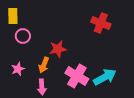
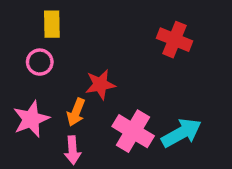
yellow rectangle: (13, 16) -> (52, 24), moved
pink star: (18, 69) -> (31, 119), size x1.5

